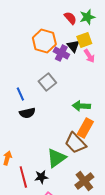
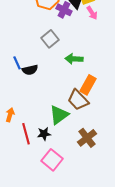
blue line: (20, 94) -> (17, 63), moved
green arrow: (81, 106) -> (74, 59), moved

